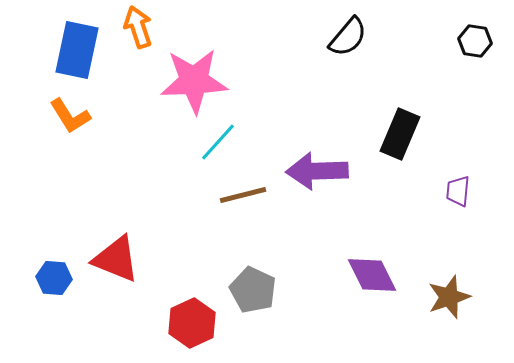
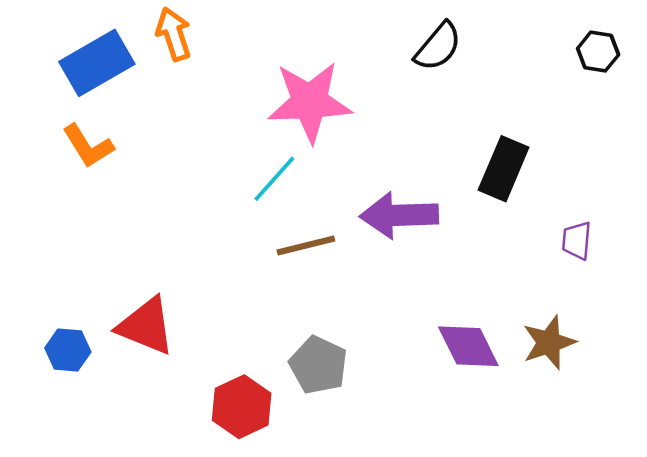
blue rectangle: (77, 50) -> (97, 63), turned 48
pink star: (194, 81) -> (310, 102), moved
brown star: (449, 297) -> (549, 342), moved

